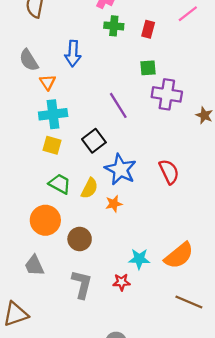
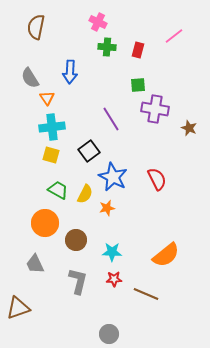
cyan star: (139, 259) -> (112, 252), moved
brown line: (189, 302) -> (146, 294), moved

